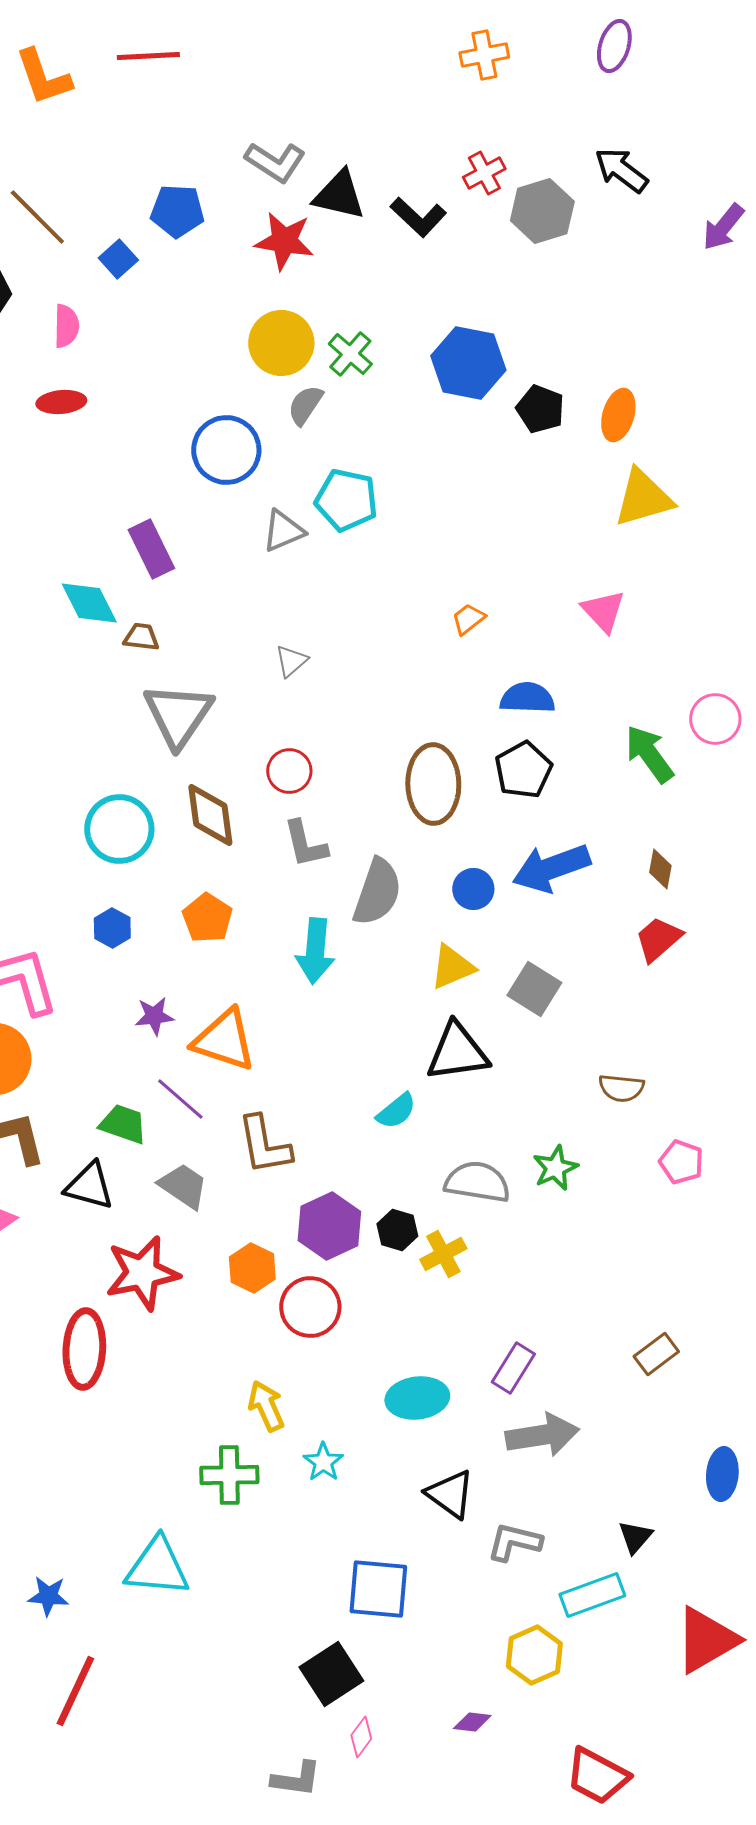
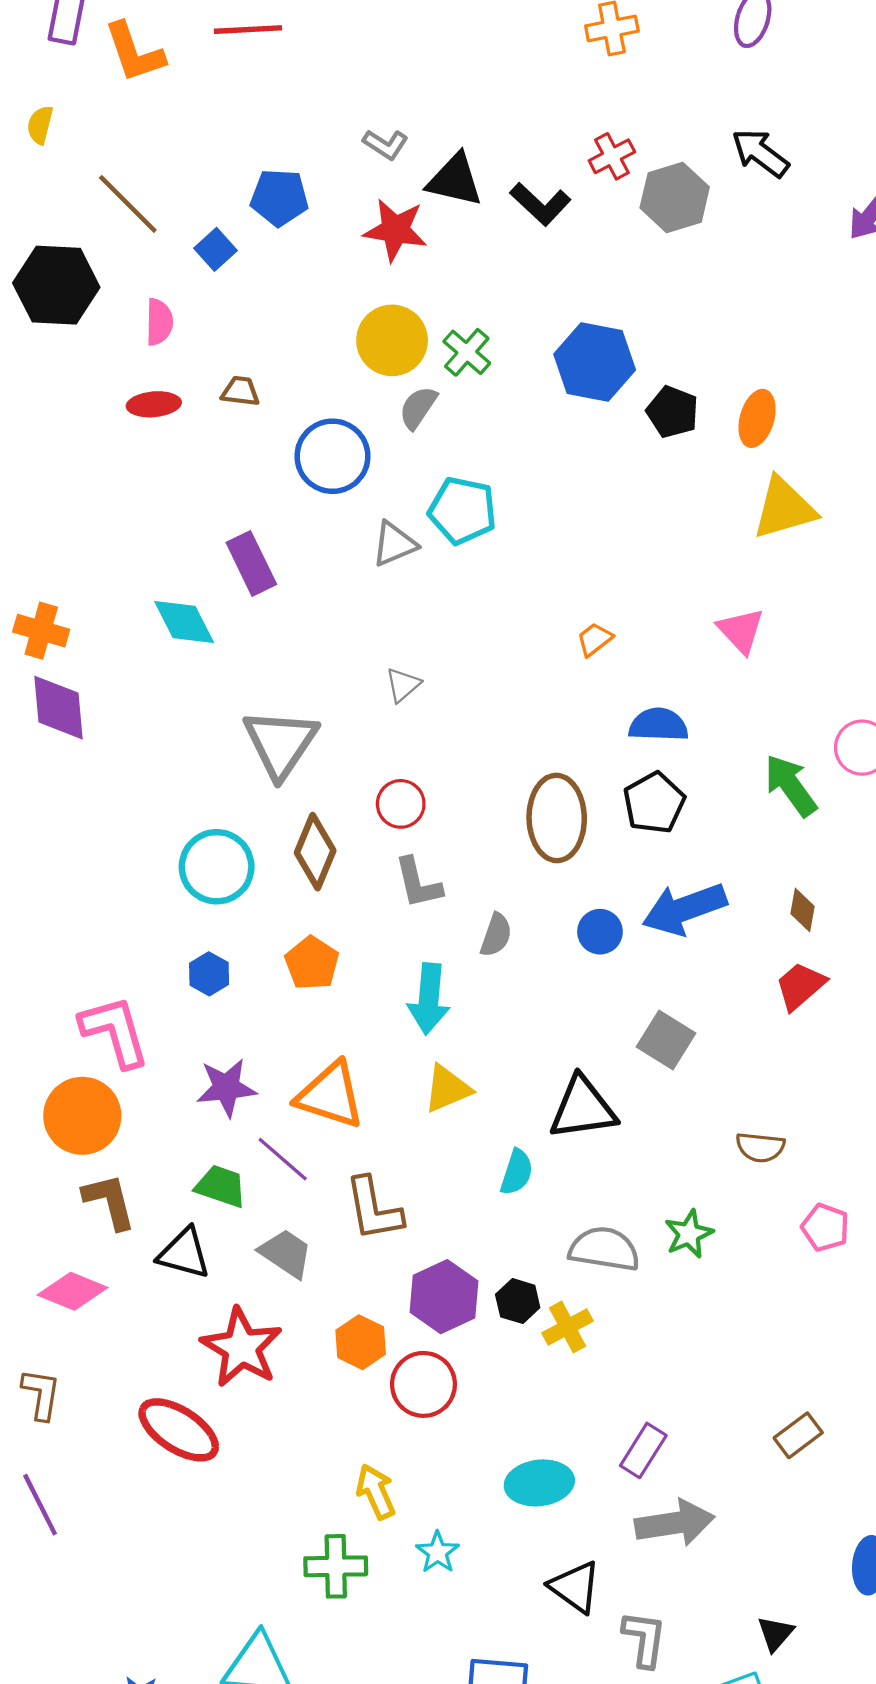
gray L-shape: (275, 162) -> (386, 144), size x0.7
brown trapezoid: (141, 637) -> (240, 391), moved
brown diamond: (210, 815) -> (315, 852), turned 30
gray semicircle: (377, 892) -> (496, 935), size x0.6
yellow triangle: (452, 967) -> (447, 1089), moved
purple star: (154, 1016) -> (226, 1088), moved, size x1.4
cyan semicircle: (396, 1111) -> (517, 1172), turned -33
red star: (142, 1273) -> (242, 1348), turned -30
red ellipse: (84, 1349) -> (179, 1430), turned -60
gray L-shape: (514, 1542) -> (644, 1639), turned 84

